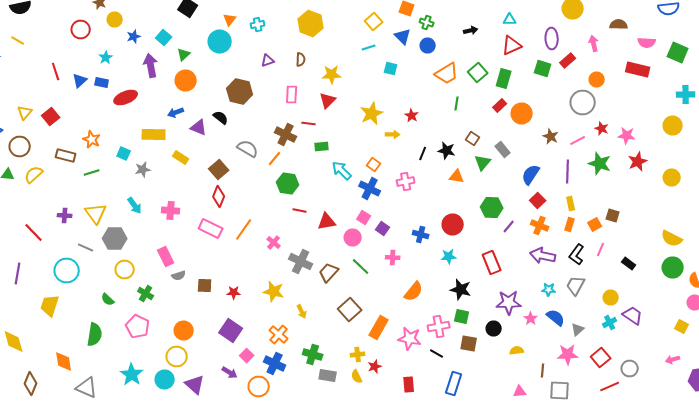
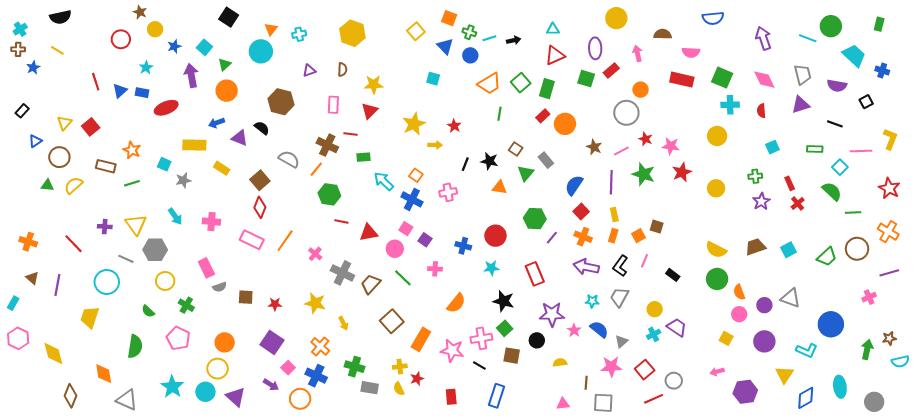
cyan line: (369, 48) -> (489, 38), moved
green square: (678, 52) -> (722, 78), moved
green square: (462, 316) -> (505, 328), turned 35

